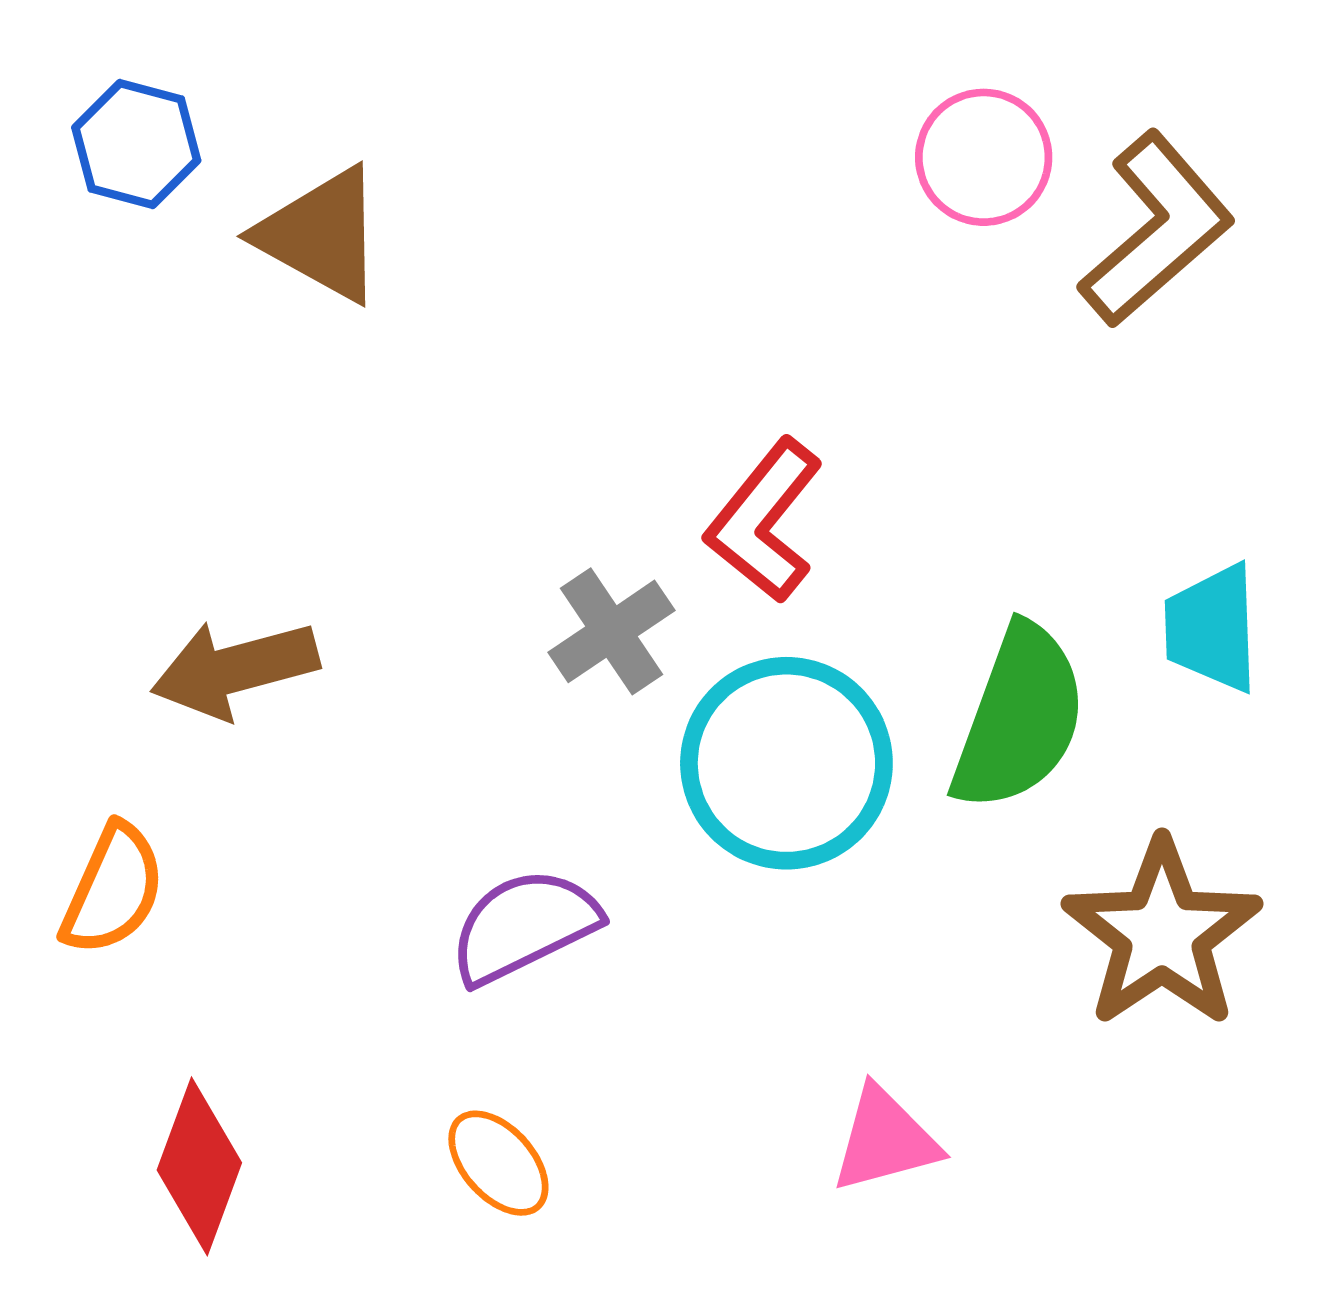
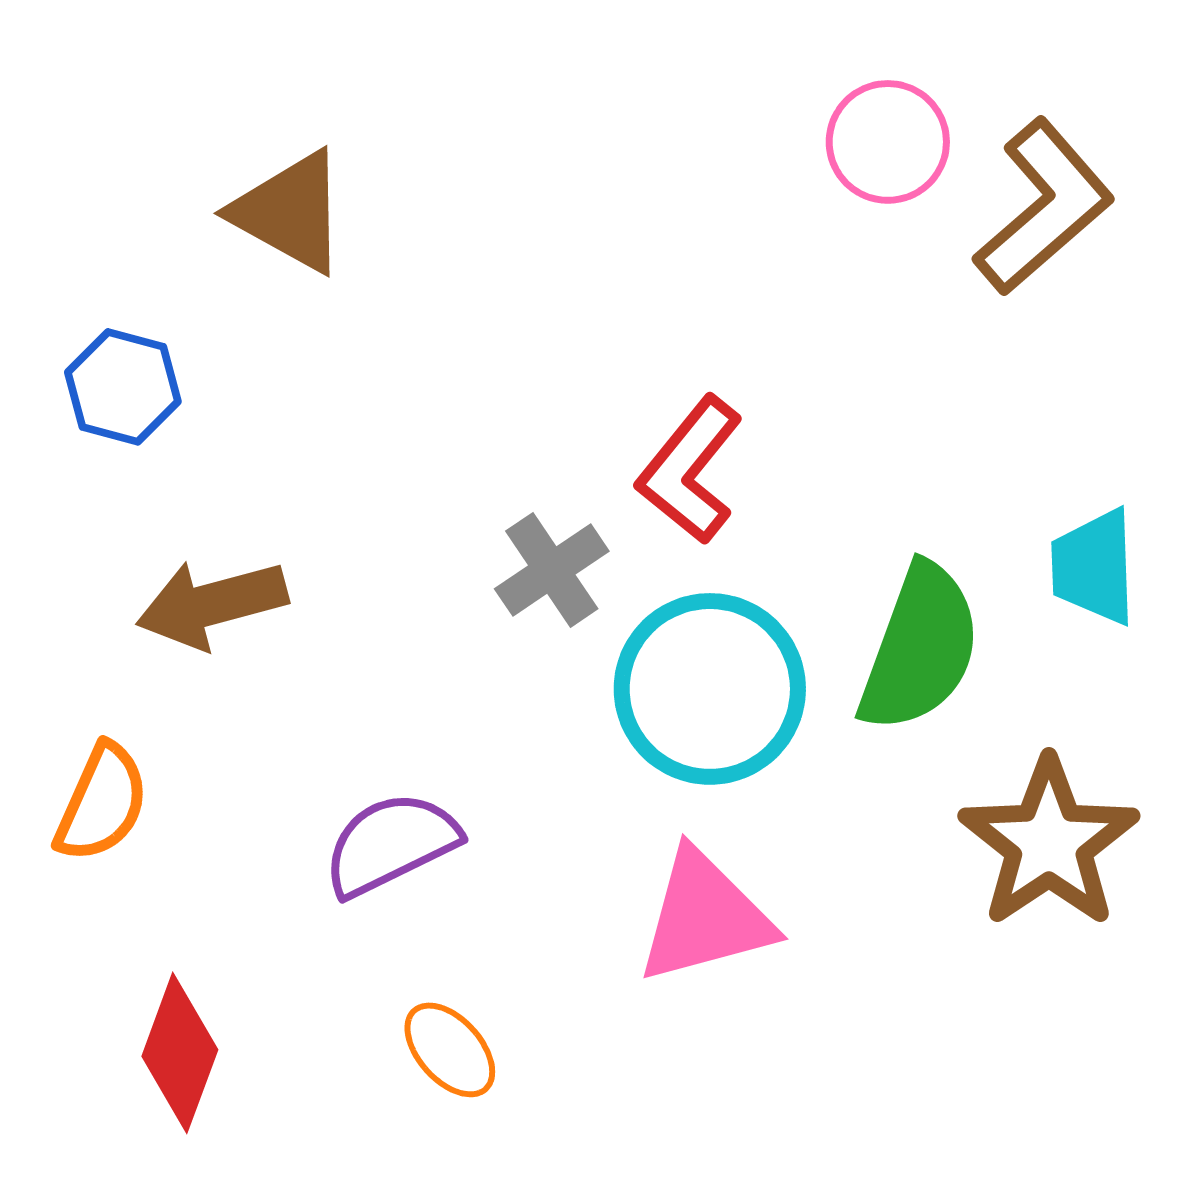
blue hexagon: (136, 144) -> (123, 387), moved
purple semicircle: (524, 926) -> (391, 844), moved
pink triangle: (885, 1140) -> (705, 917), moved, size x1.4

